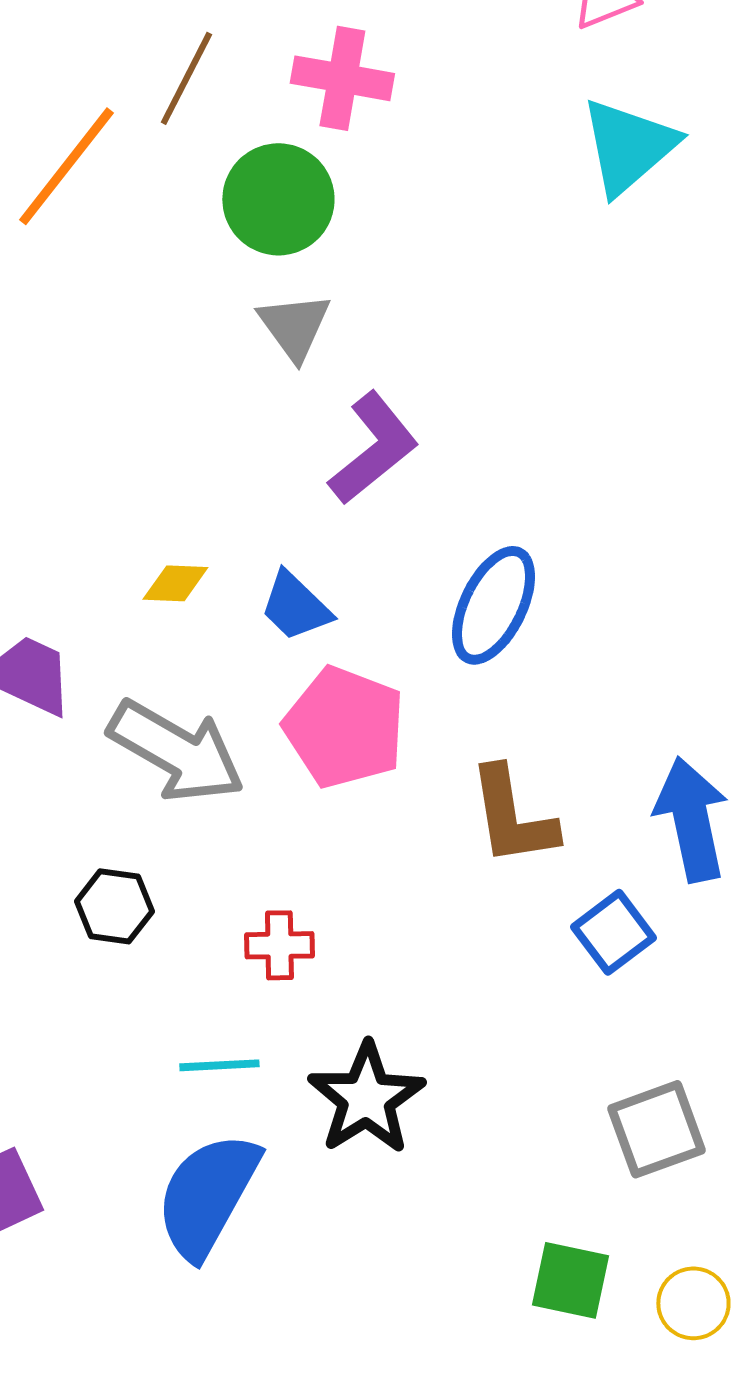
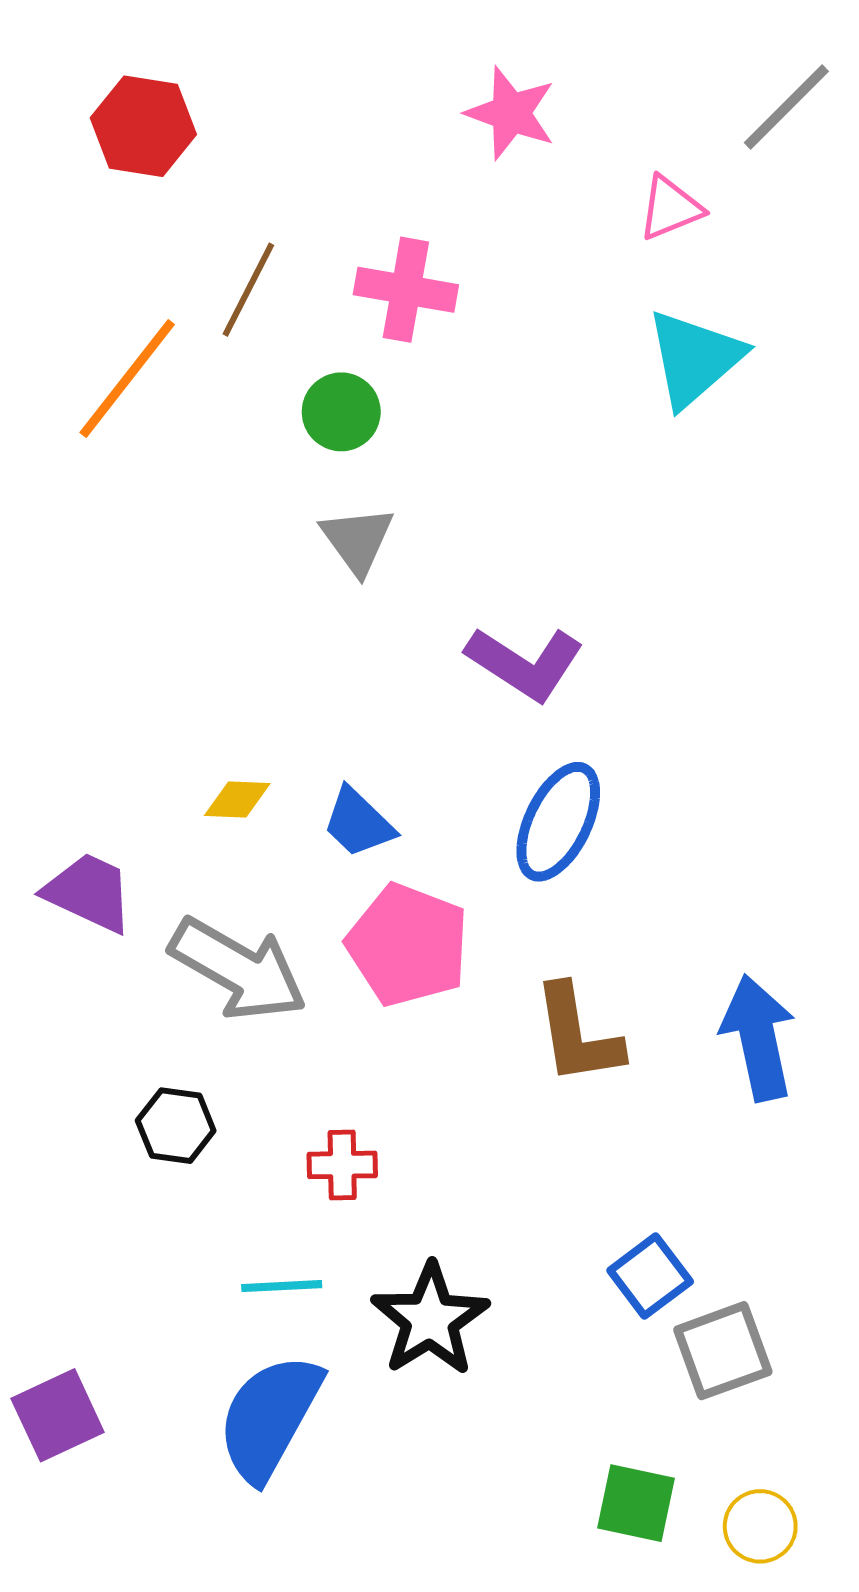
green circle: (278, 199) -> (341, 412), size x0.7
purple L-shape: (373, 448) -> (525, 663), moved, turned 72
blue square: (613, 932) -> (650, 1276), moved

